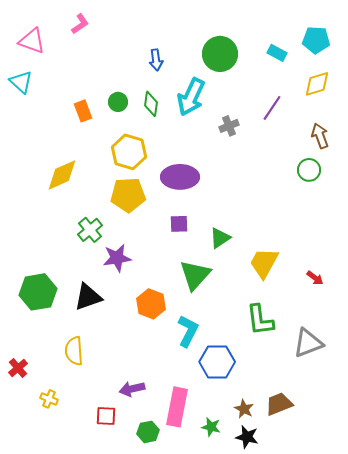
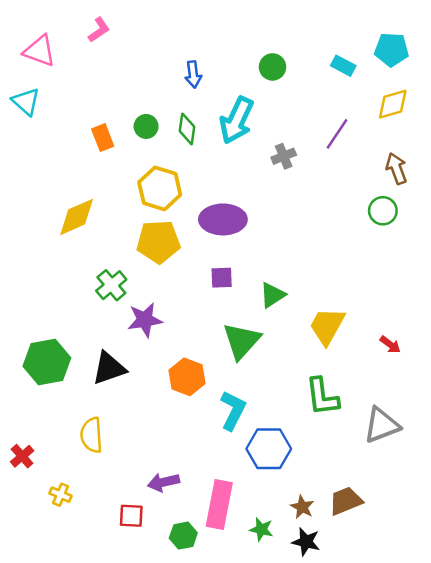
green circle: (220, 54) -> (273, 67), size x0.6

